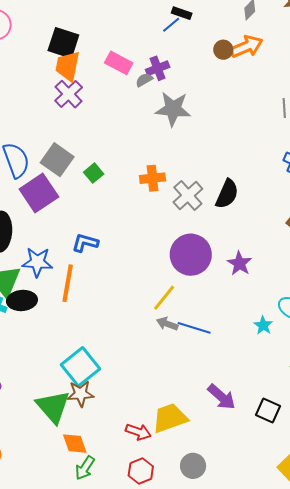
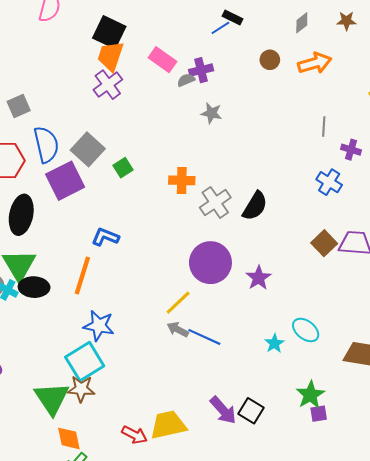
orange arrow: (246, 47) -> (315, 63), moved
gray star: (173, 109) -> (211, 113), size x0.6
blue star: (37, 262) -> (99, 326), moved
black square: (268, 411) -> (251, 411), moved

